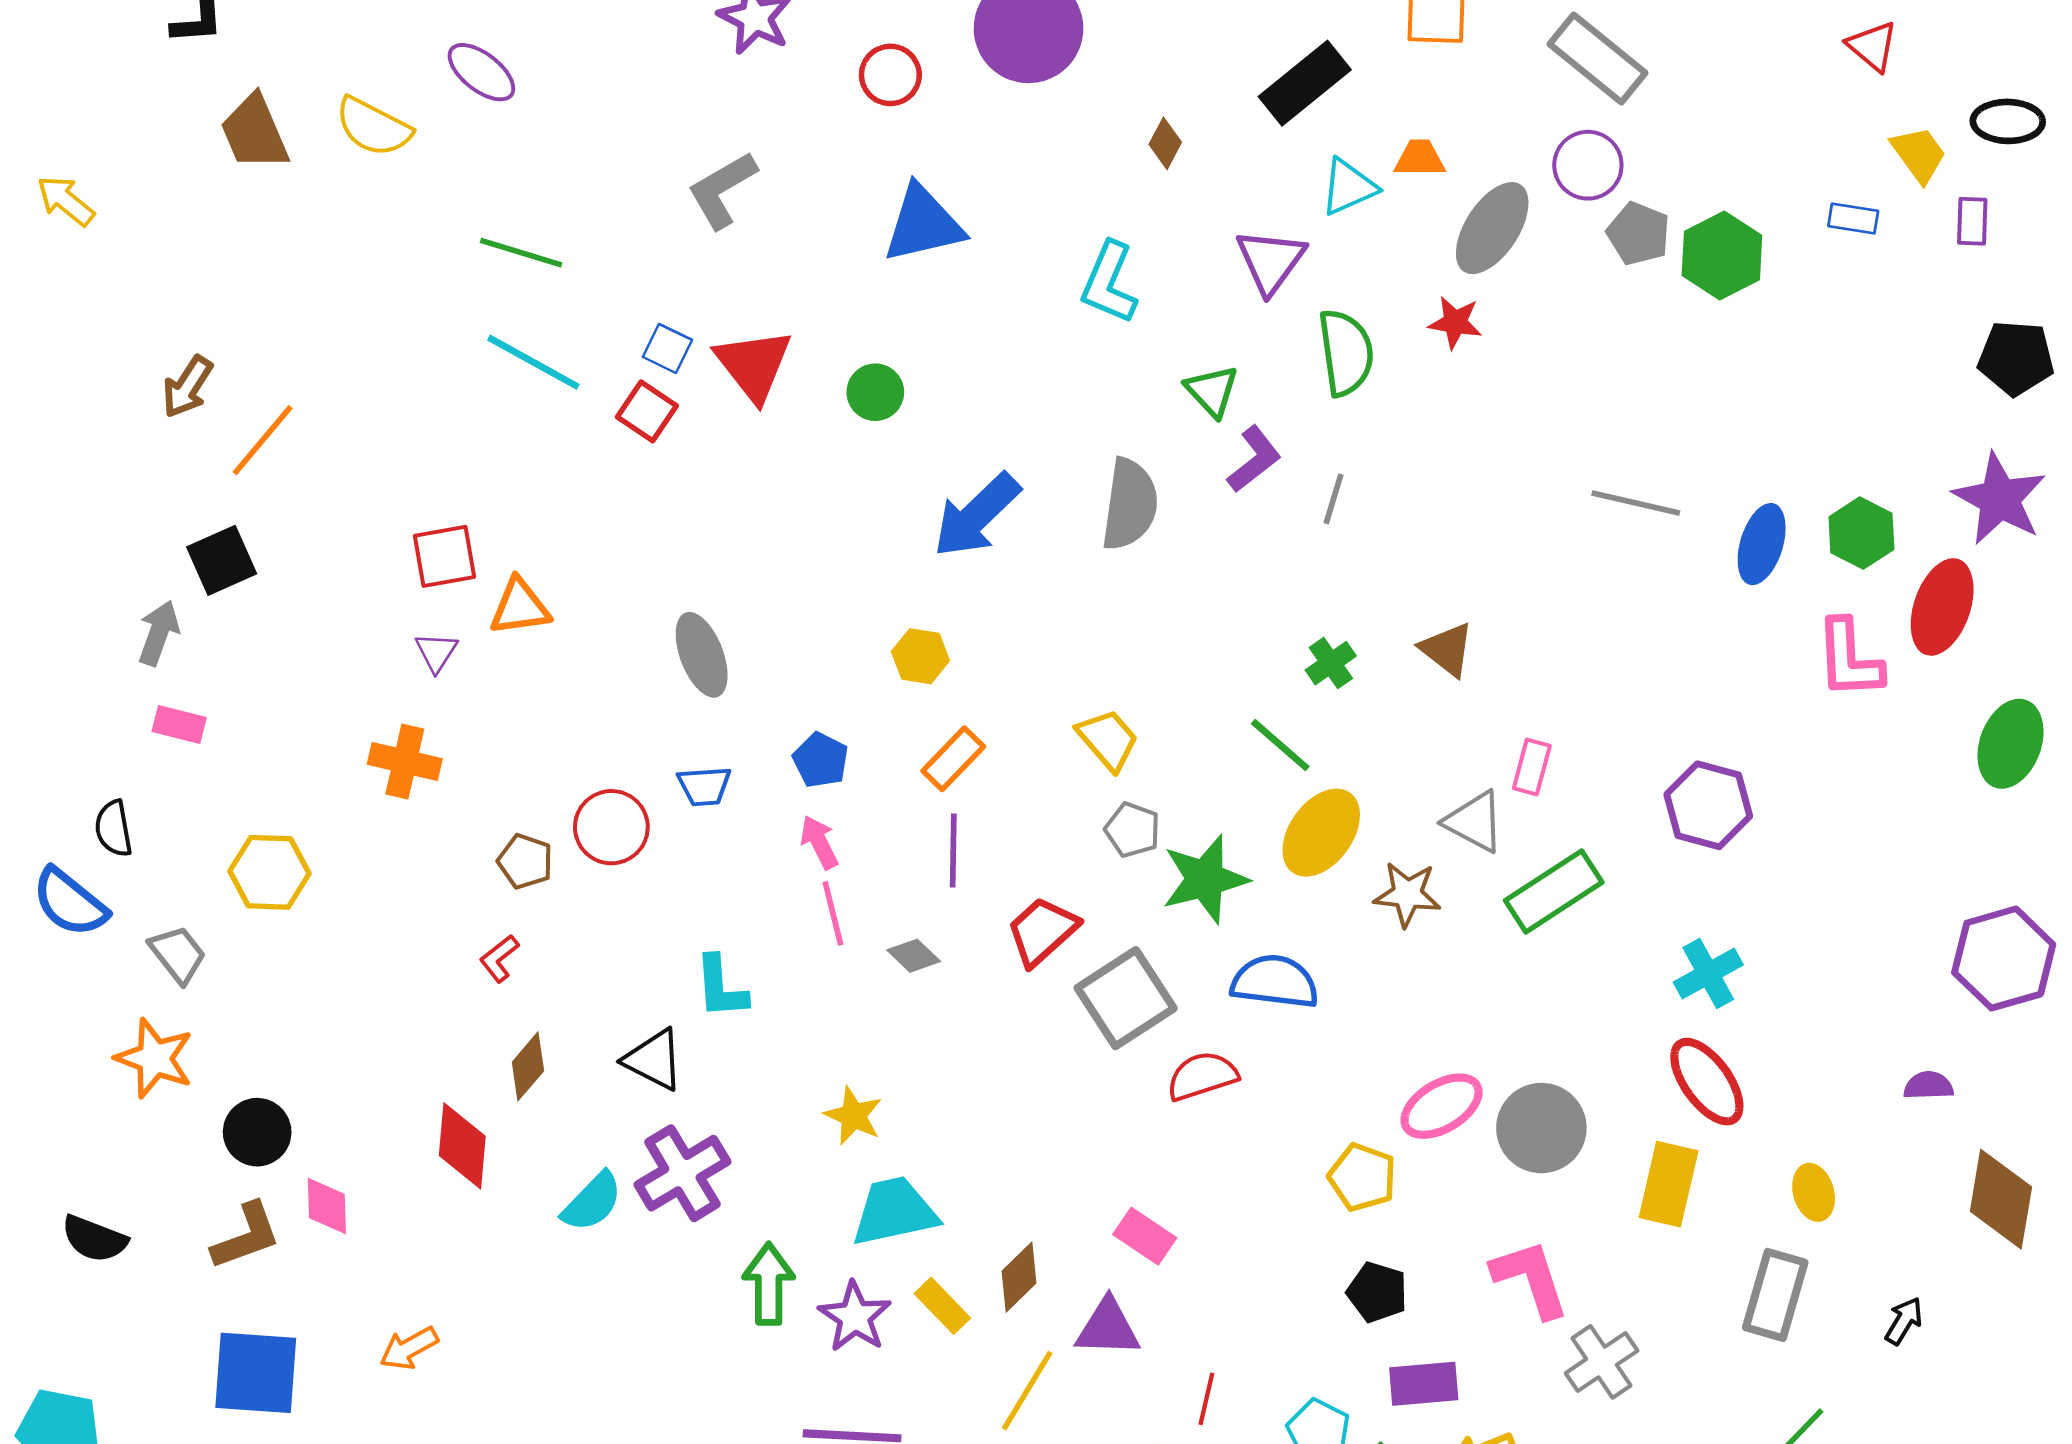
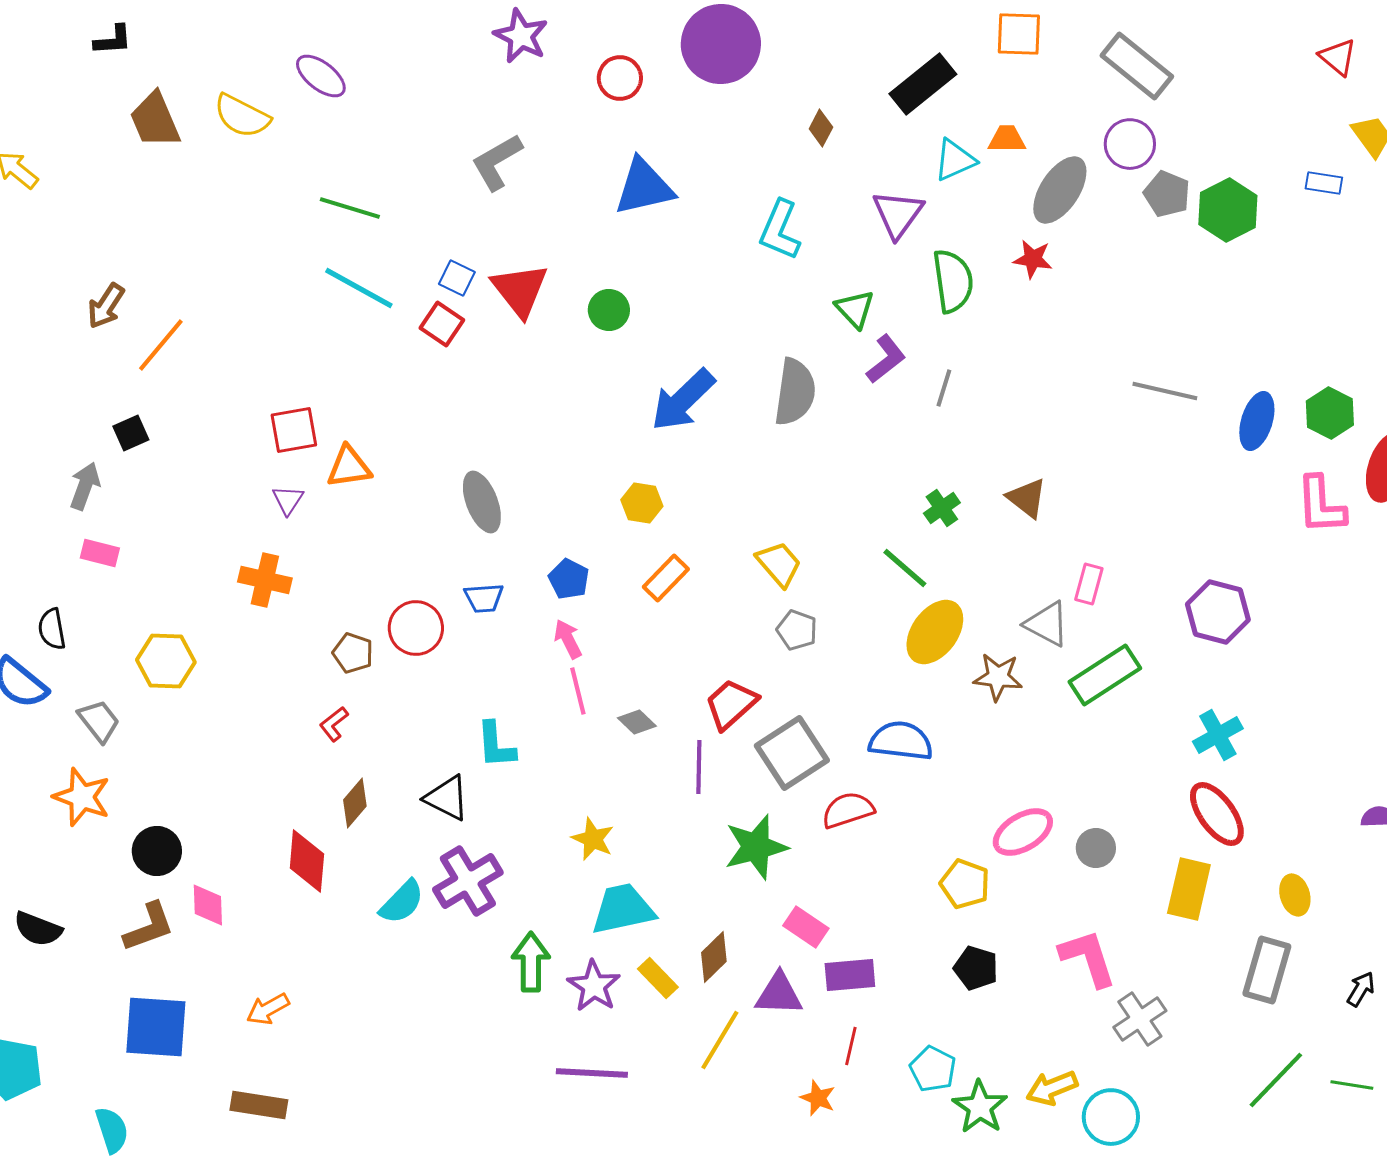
black square: (222, 560) -> (131, 433), size x0.7
purple line: (953, 850) -> (699, 767), moved
green star: (1205, 879) -> (756, 847), moved
gray circle: (1541, 1128) -> (1096, 848), size x0.6
purple rectangle: (1424, 1384) -> (850, 975), moved

